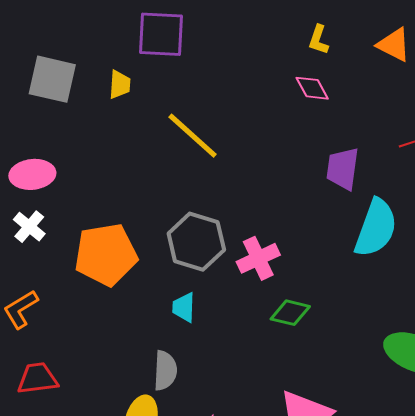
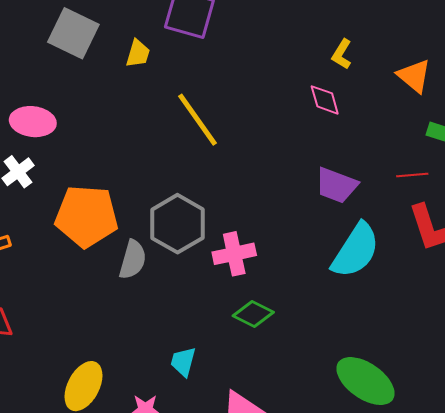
purple trapezoid: (343, 169) -> (336, 185), turned -90
cyan trapezoid: (184, 307) -> (183, 362), moved
gray semicircle: (165, 371) -> (133, 260), moved

